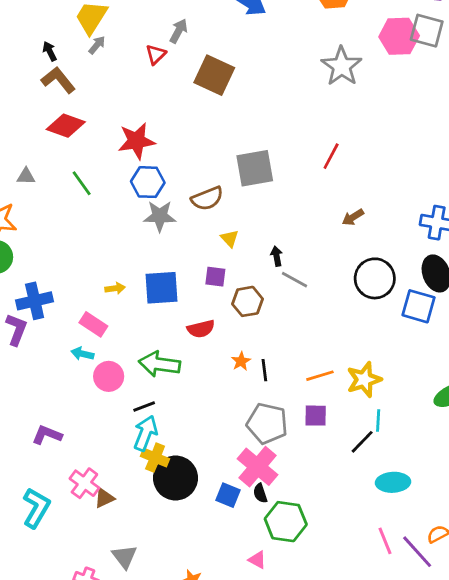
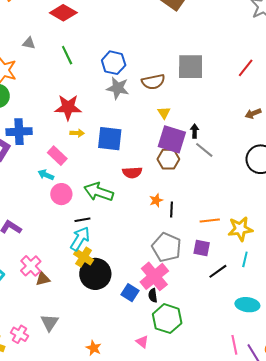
red star: (136, 141) -> (68, 107), moved
purple square: (215, 277) -> (172, 139), moved, size x1.8
black line: (362, 442) -> (218, 271), moved

